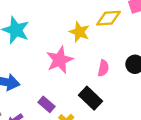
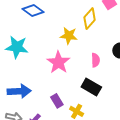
yellow diamond: (109, 18) -> (90, 19), turned -30
purple rectangle: (47, 104) -> (57, 101), turned 32

